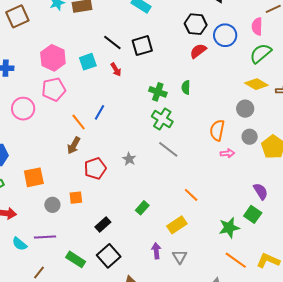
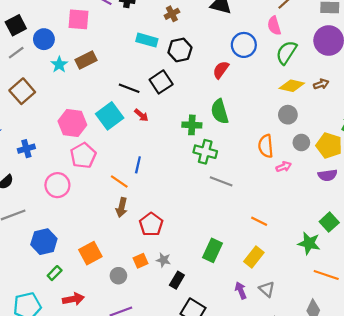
black hexagon: (196, 24) -> (180, 50), moved
cyan square: (88, 62) -> (110, 116), size x1.4
green semicircle: (186, 87) -> (220, 112), size x1.6
gray star: (129, 159) -> (163, 260), moved
purple semicircle: (261, 191) -> (327, 175), moved, turned 132
green rectangle: (142, 208) -> (213, 250), size x1.5
green square: (253, 214) -> (329, 222), turned 30
green star: (229, 228) -> (309, 243), turned -30

